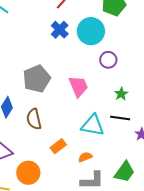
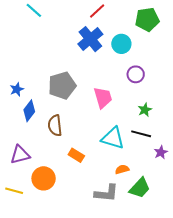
blue cross: (60, 30) -> (90, 39), size x1.4
cyan circle: (91, 31) -> (121, 44), size x0.7
orange rectangle: (58, 146) -> (76, 155), turned 63
orange semicircle: (85, 157) -> (122, 169), moved

